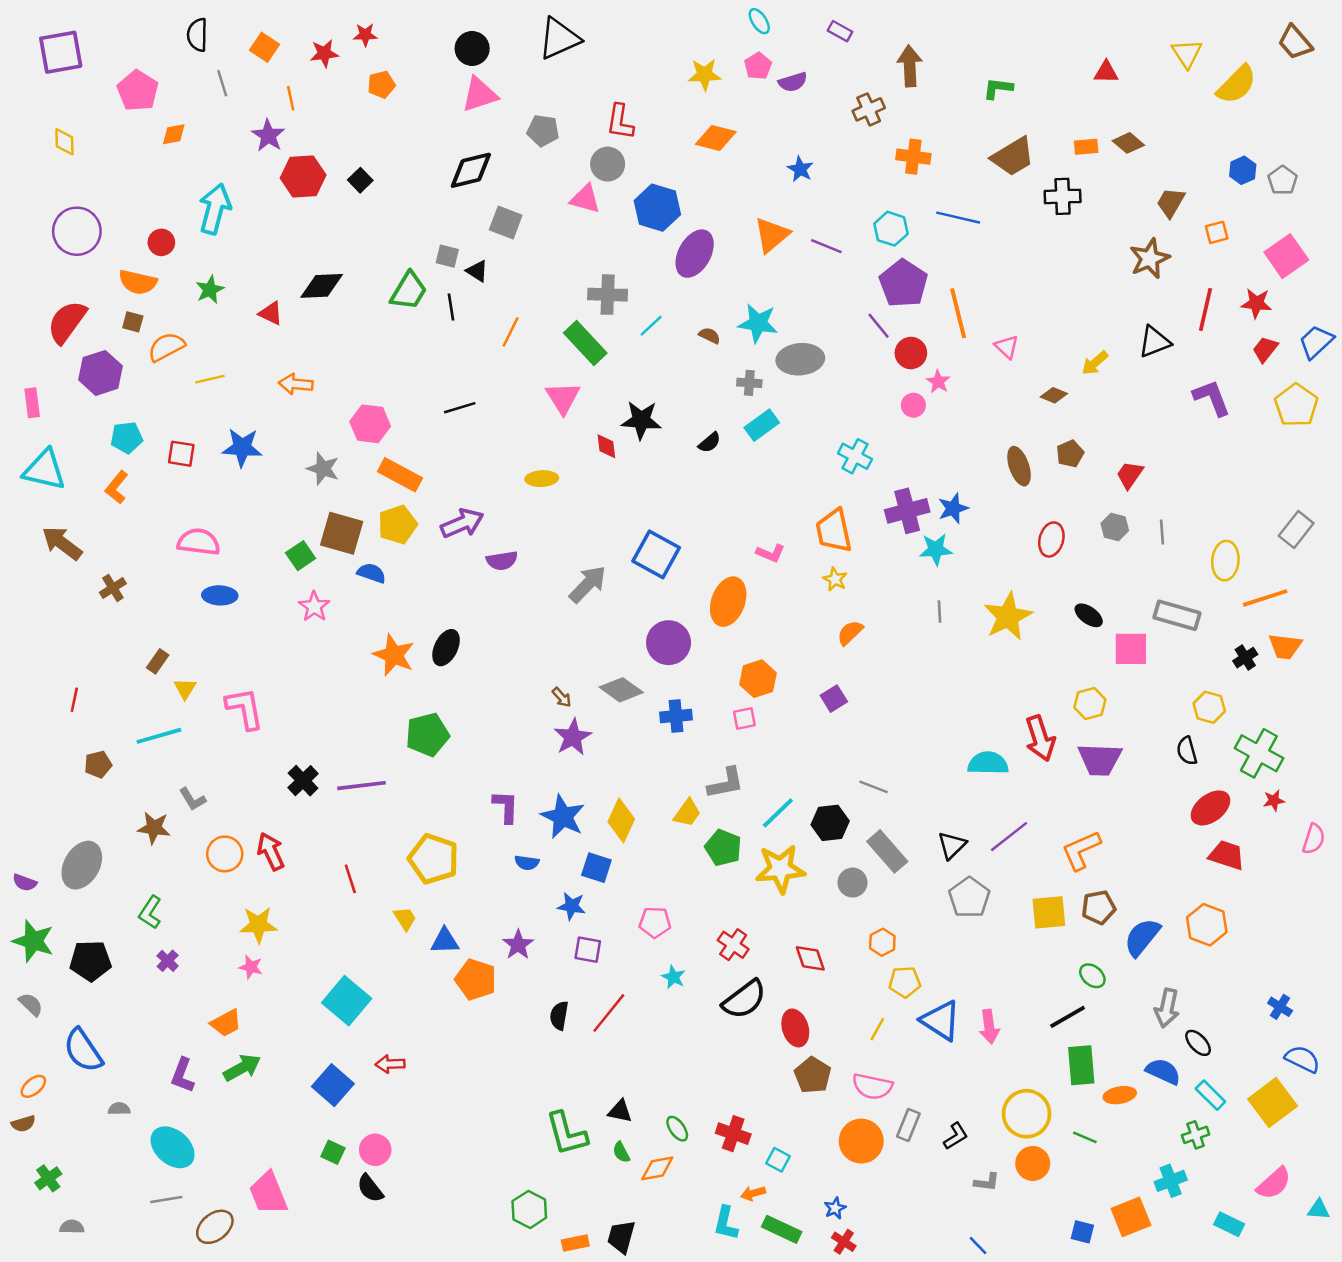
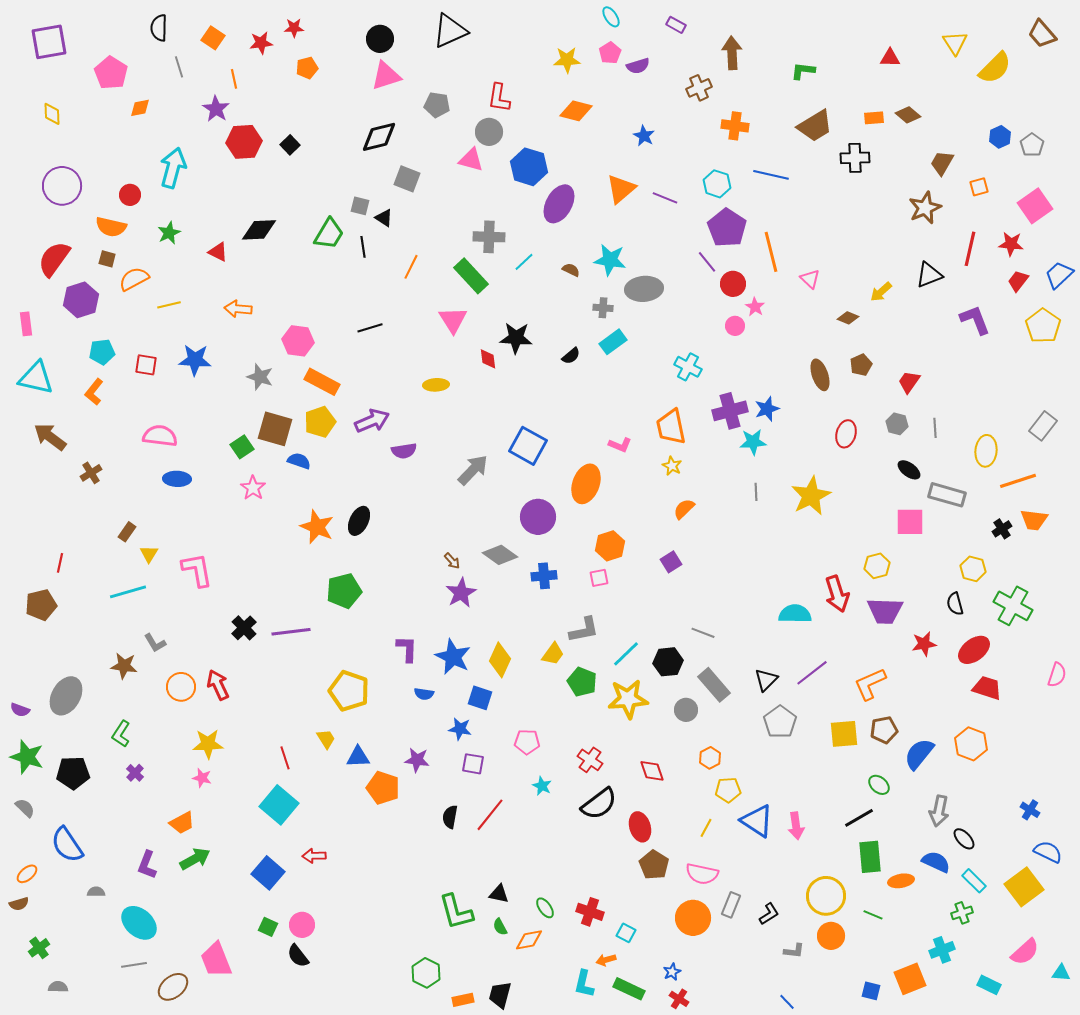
black ellipse: (1089, 615) -> (909, 470), moved
brown pentagon: (98, 764) -> (41, 605), moved, size x1.4
red star: (1274, 800) -> (924, 644), moved, size x1.4
red line: (350, 879) -> (285, 758), moved
purple star: (518, 945) -> (417, 760), turned -30

